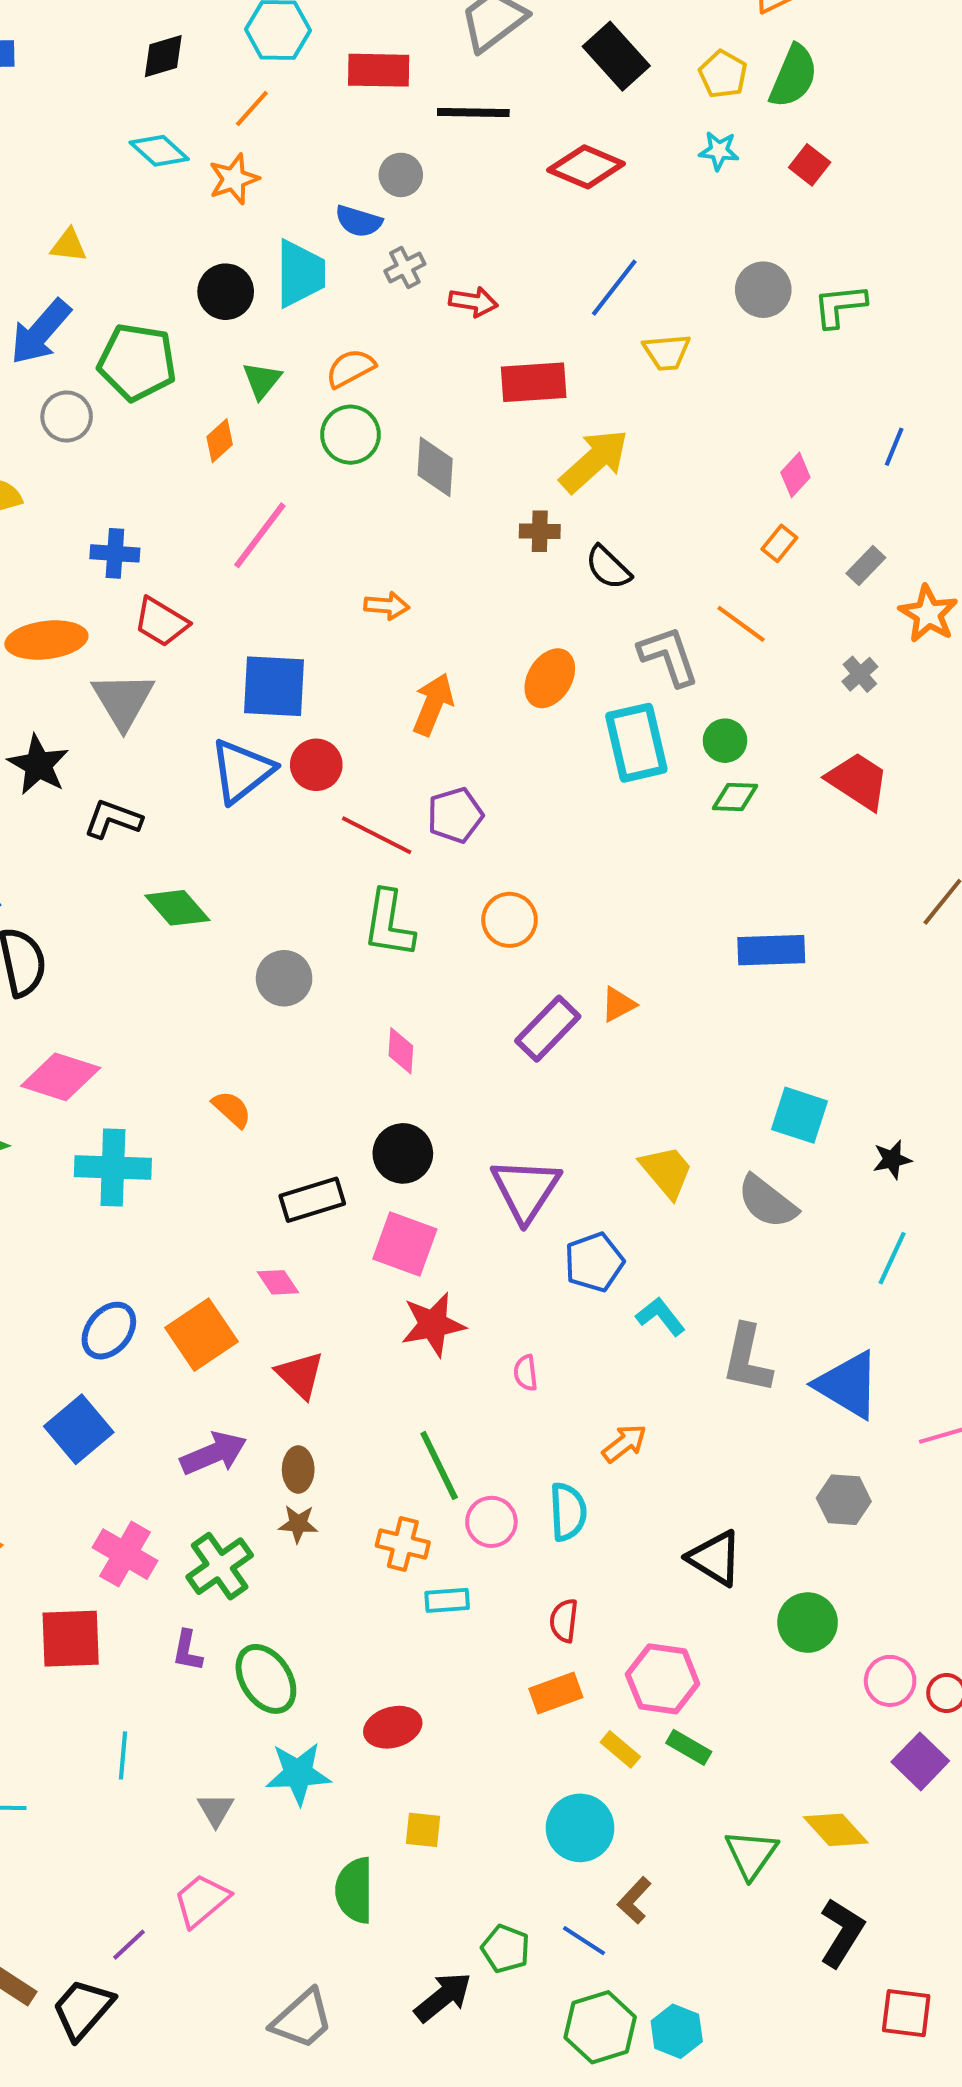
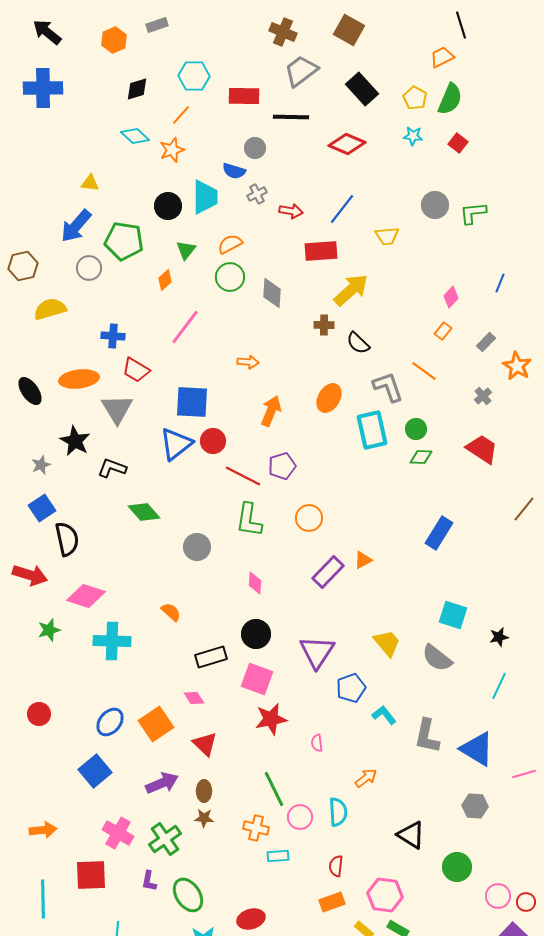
blue line: (614, 288) -> (342, 209), moved
blue rectangle: (771, 950) -> (439, 533), turned -56

